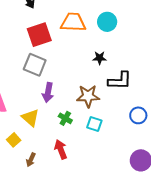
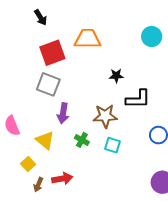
cyan circle: (107, 22) -> (152, 36), moved
red arrow: (61, 149) -> (62, 179), moved, turned 102
brown arrow: (31, 160) -> (38, 185), moved

